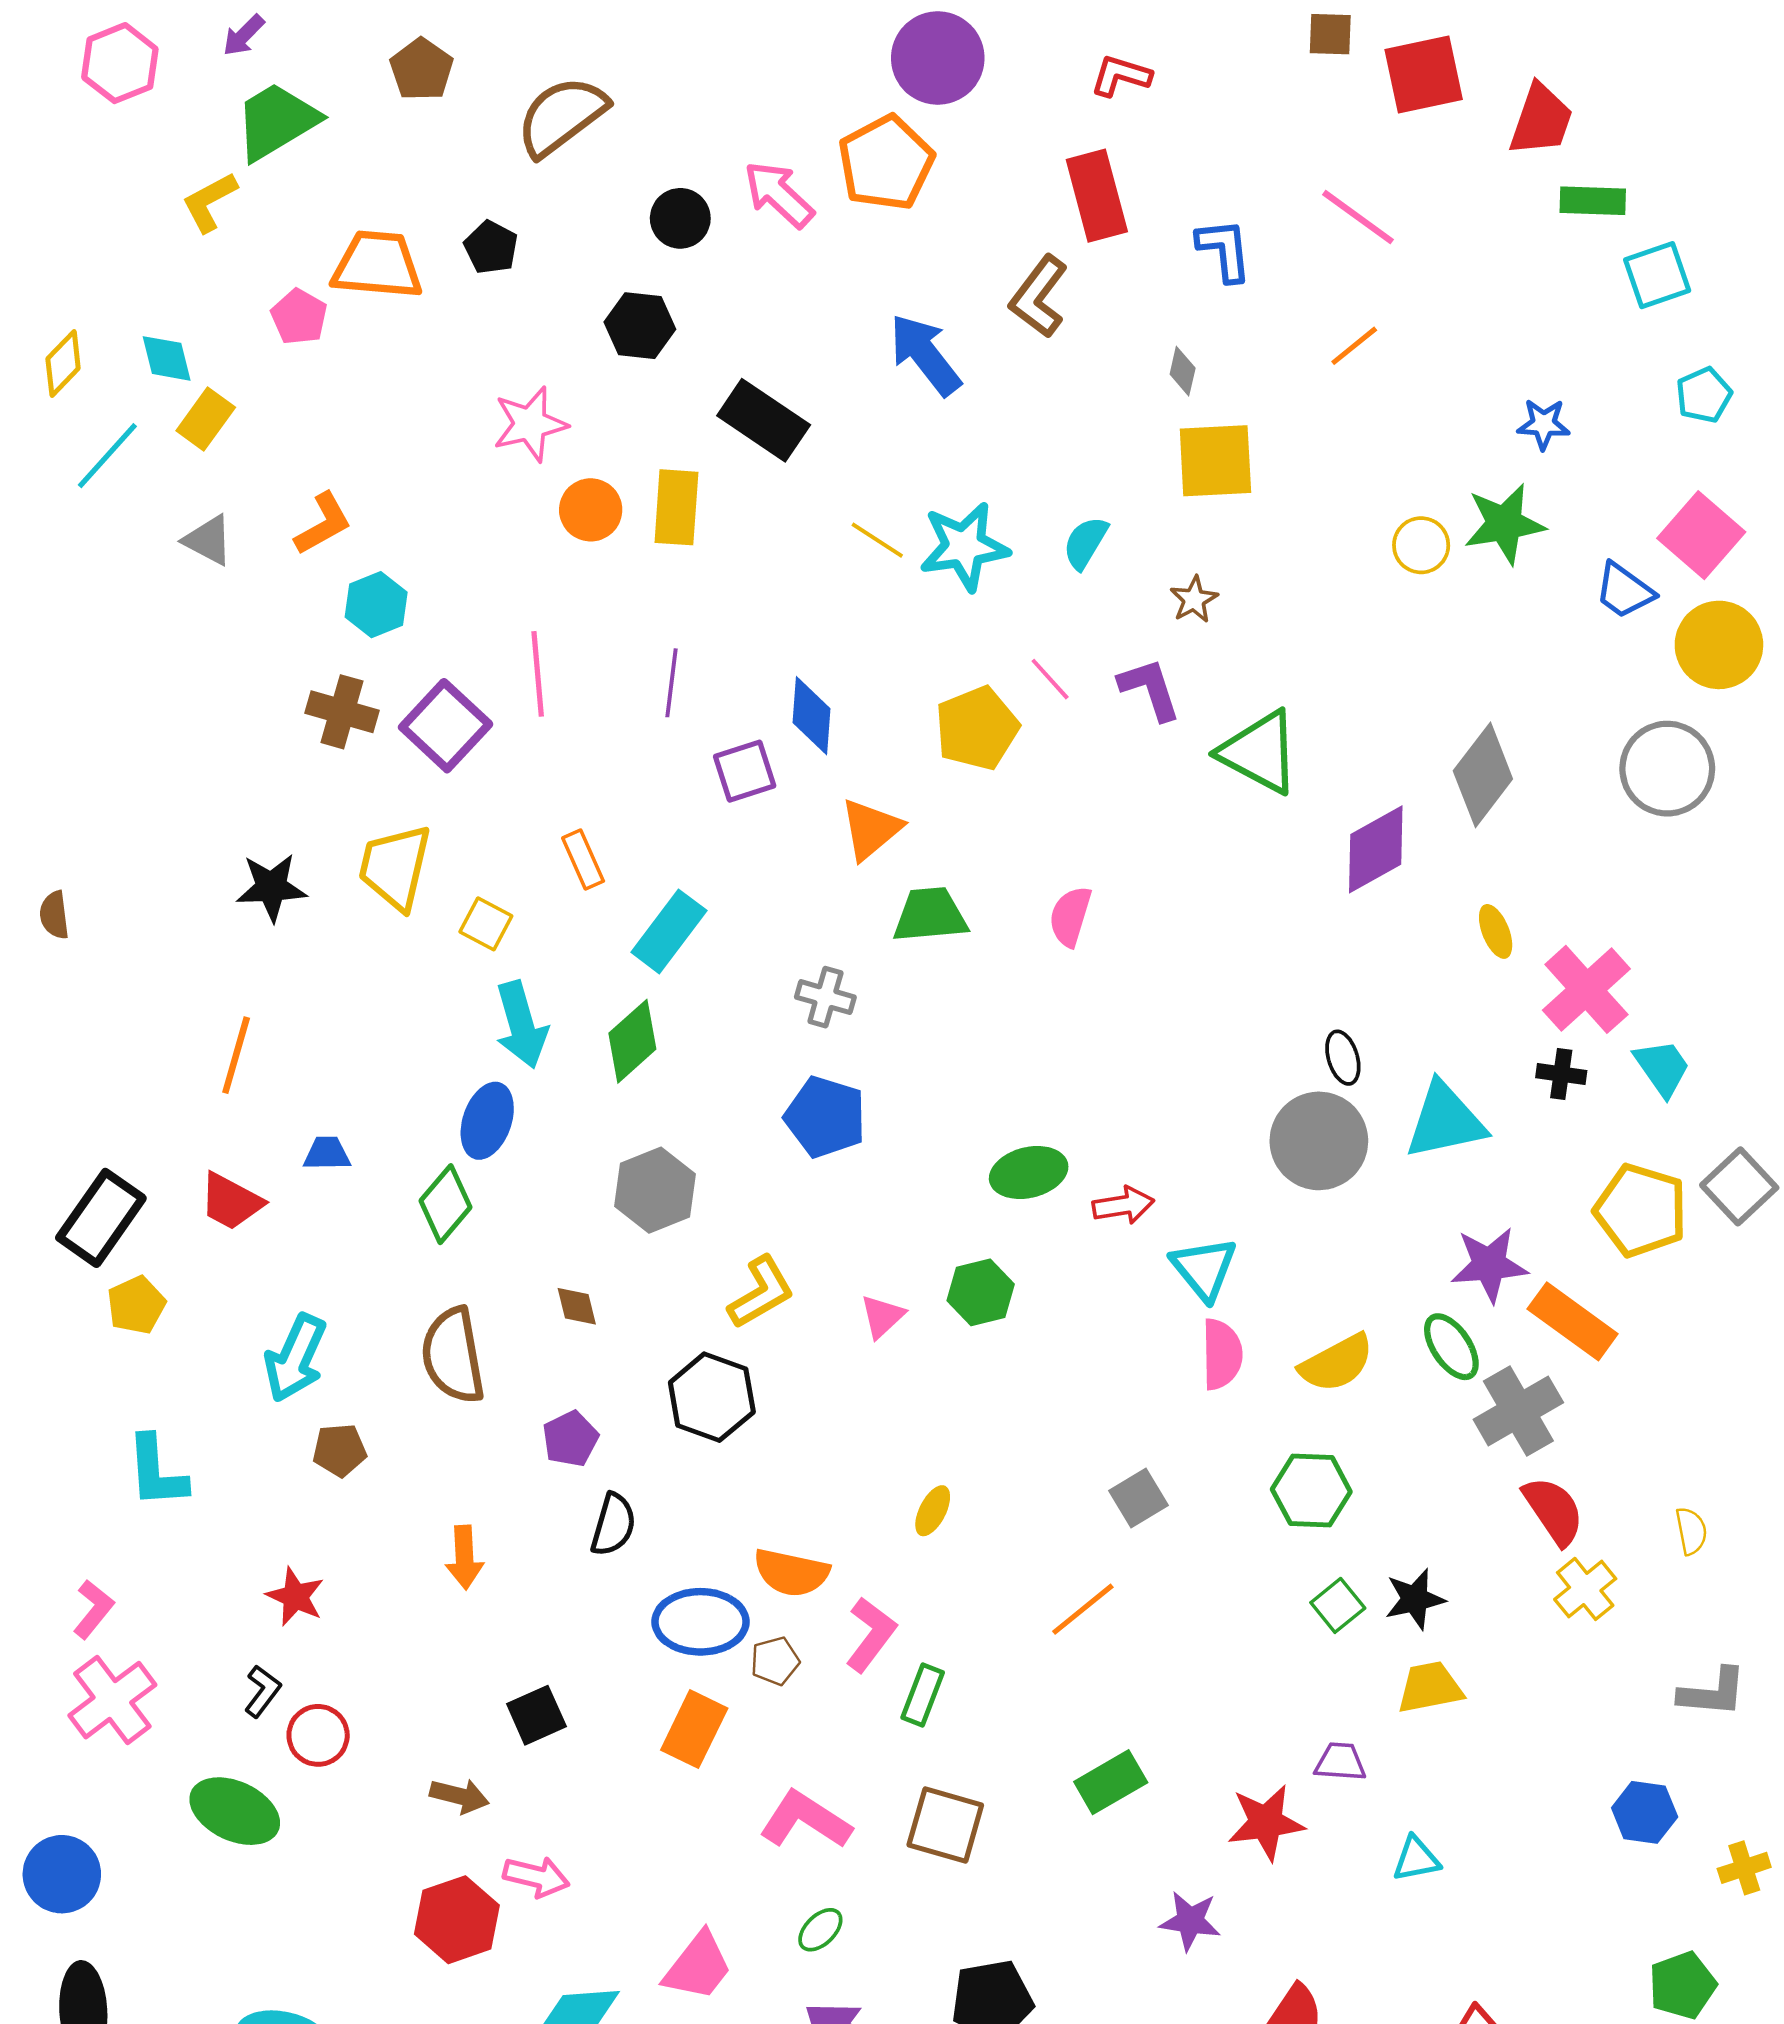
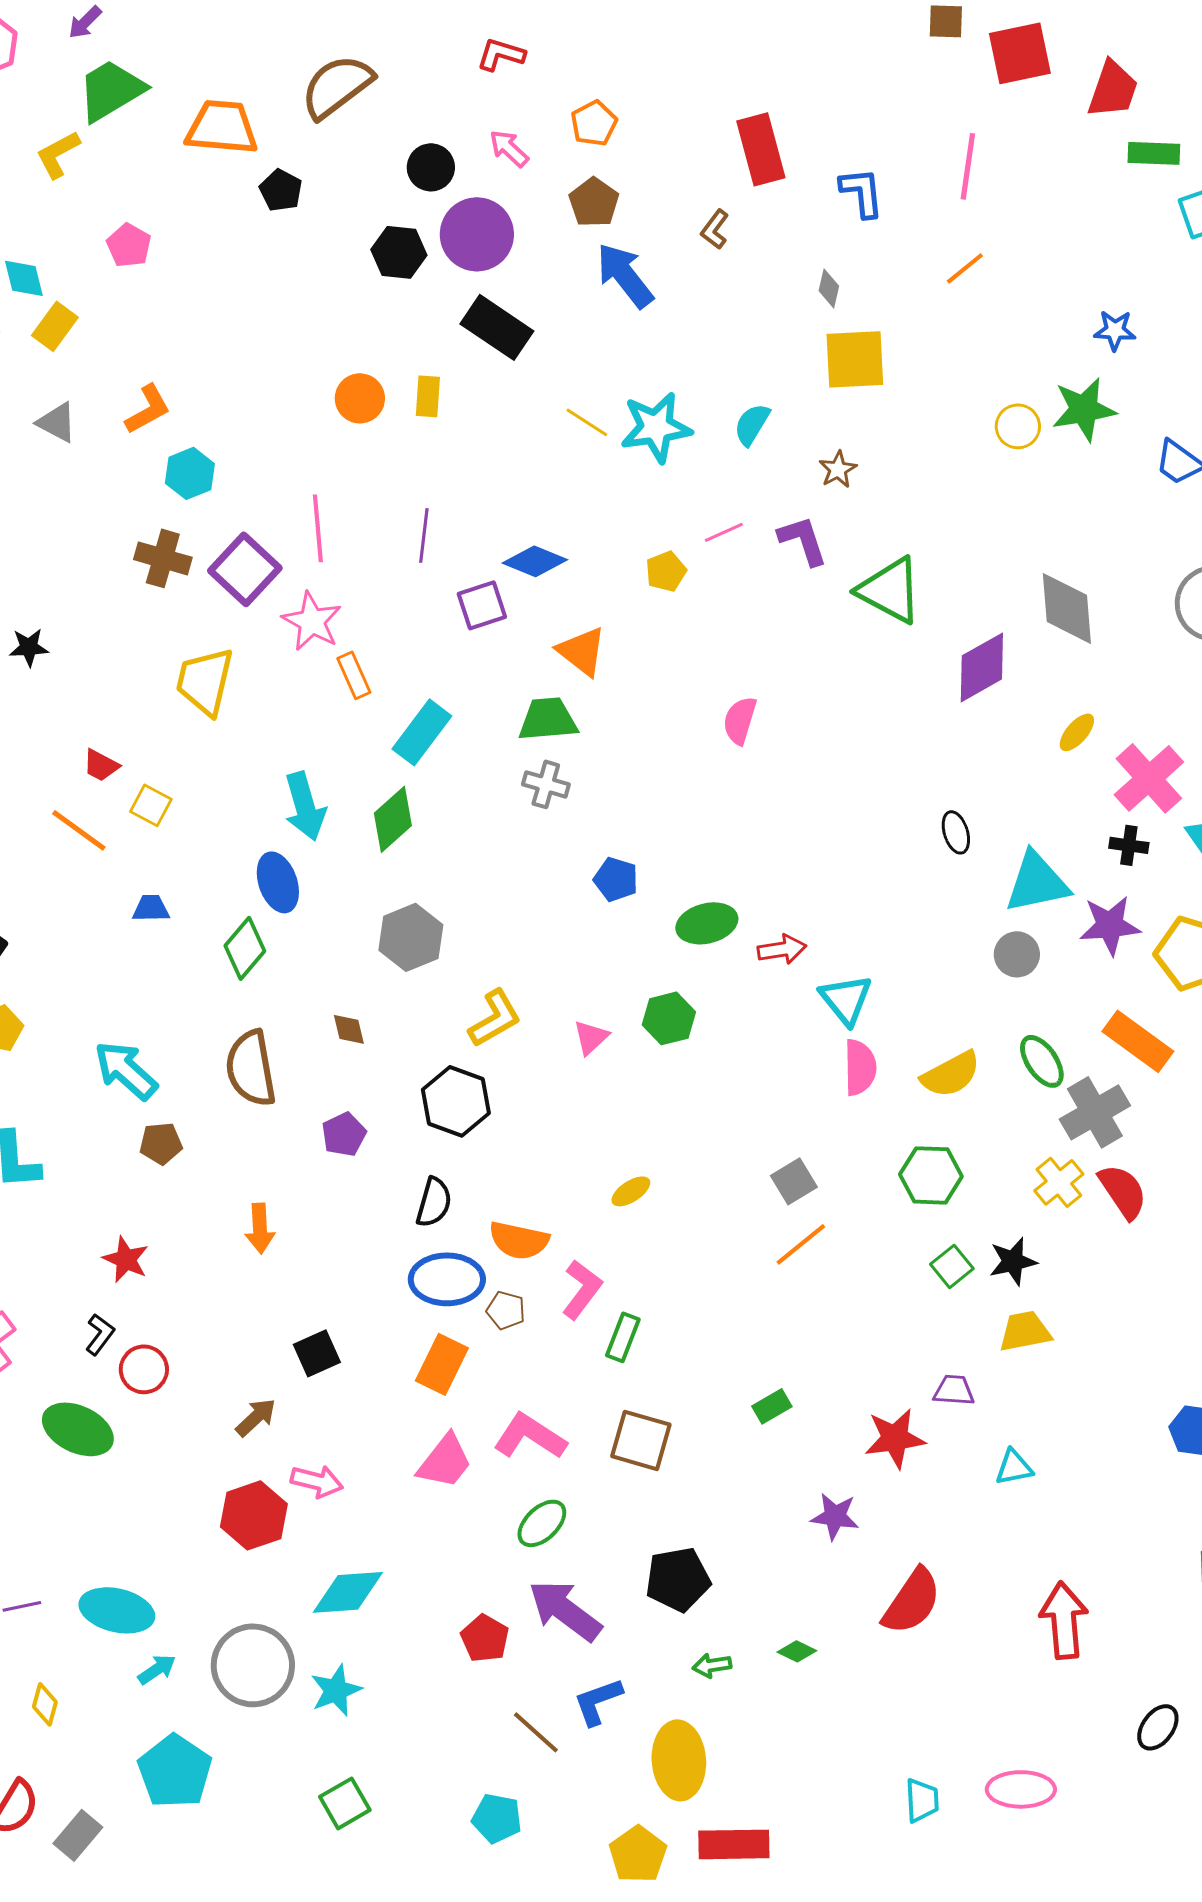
purple circle: (938, 58) -> (477, 234), moved
brown pentagon: (422, 69) -> (594, 202), moved
red L-shape: (1121, 76) -> (501, 54), moved
orange pentagon: (886, 163) -> (594, 123), size x0.6
pink arrow: (779, 194) -> (509, 148), size x0.7
pink line: (1358, 217) -> (968, 166), turned 62
orange trapezoid: (377, 265) -> (222, 127), moved
brown L-shape: (1039, 297) -> (715, 229), size x0.6
pink star: (530, 424) -> (312, 621), moved, turned -30
yellow rectangle: (676, 507) -> (428, 396), size x0.7
pink line: (1050, 679) -> (724, 532), turned -72
blue diamond: (812, 716) -> (535, 561), turned -72
yellow pentagon: (977, 728) -> (666, 571), size x0.6
gray diamond: (1483, 775) -> (1067, 608), turned -42
orange triangle: (871, 829) -> (582, 651), turned -42
black star: (271, 887) -> (29, 647), moved, size x0.7
green trapezoid: (930, 915) -> (548, 719), moved
yellow square: (486, 924) -> (151, 805), moved
yellow ellipse: (1496, 931) -> (1077, 732), turned 63
orange line: (236, 1055) -> (79, 830), turned -70
blue pentagon: (825, 1117) -> (616, 879), moved, size x0.7
blue ellipse: (487, 1121) -> (278, 882), turned -38
gray circle: (1319, 1141) -> (1017, 954), moved, size x0.6
red trapezoid: (231, 1202) -> (101, 765), moved, size x0.7
purple star: (1489, 1265) -> (1110, 925), moved
cyan arrow: (295, 1358) -> (126, 1070), turned 108
yellow ellipse: (933, 1511) -> (631, 1191), turned 30
black semicircle: (613, 1525) -> (434, 1202), moved
yellow cross: (1585, 1589) -> (1059, 1182), moved
orange line: (1083, 1609) -> (801, 1244), moved
brown pentagon: (775, 1661) -> (506, 1310), turned 30
green rectangle: (1111, 1782) -> (772, 1406), size x0.7
brown arrow: (459, 1796) -> (256, 1417), turned -57
green ellipse: (820, 1930) -> (542, 1523), size x1.4
pink trapezoid: (698, 1966) -> (445, 1461), moved

